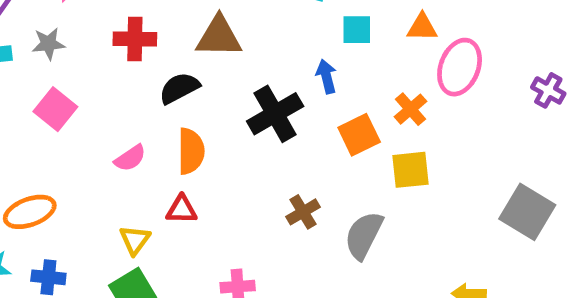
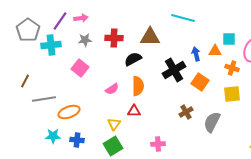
orange triangle: (422, 27) -> (215, 51), moved
cyan square: (357, 30) -> (229, 39), moved
gray star: (48, 44) -> (85, 40), moved
orange cross: (410, 109) -> (232, 68), turned -32
orange square: (359, 135) -> (200, 82), moved, turned -30

